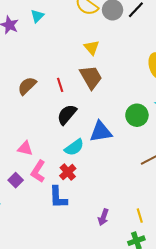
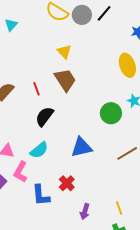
blue triangle: (101, 132) -> (81, 147), moved
cyan semicircle: (74, 147) -> (39, 150), moved
red cross: (68, 172) -> (67, 183), moved

